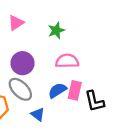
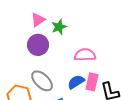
green star: (56, 31) -> (59, 27), moved
purple circle: (23, 63) -> (38, 45), moved

